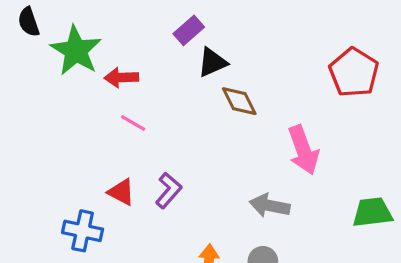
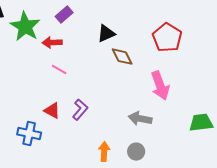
purple rectangle: (189, 30) -> (64, 15), moved
red pentagon: (354, 72) -> (167, 38), moved

